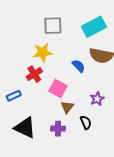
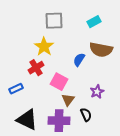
cyan rectangle: (94, 27) -> (94, 22), size x0.6
yellow star: (43, 52) -> (44, 47), turned -30
blue semicircle: (79, 66) -> (79, 60), turned -104
purple cross: (58, 129) -> (59, 121), size x1.5

